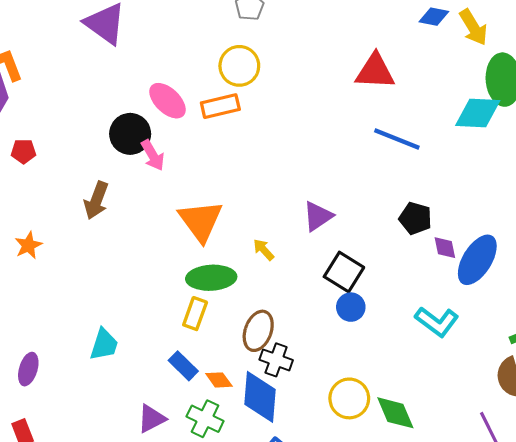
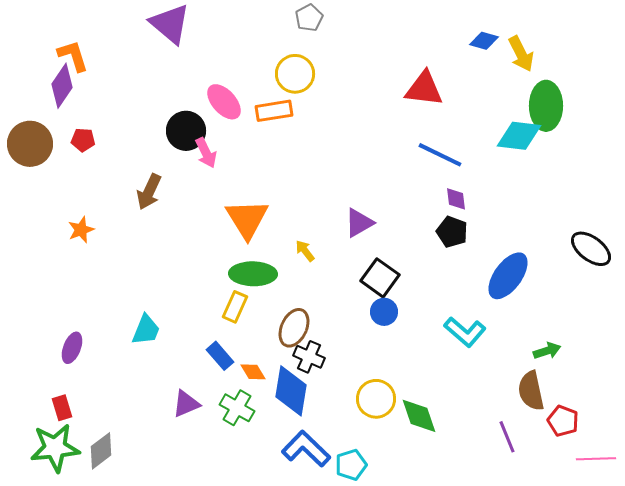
purple diamond: (445, 248) -> (456, 199), moved

